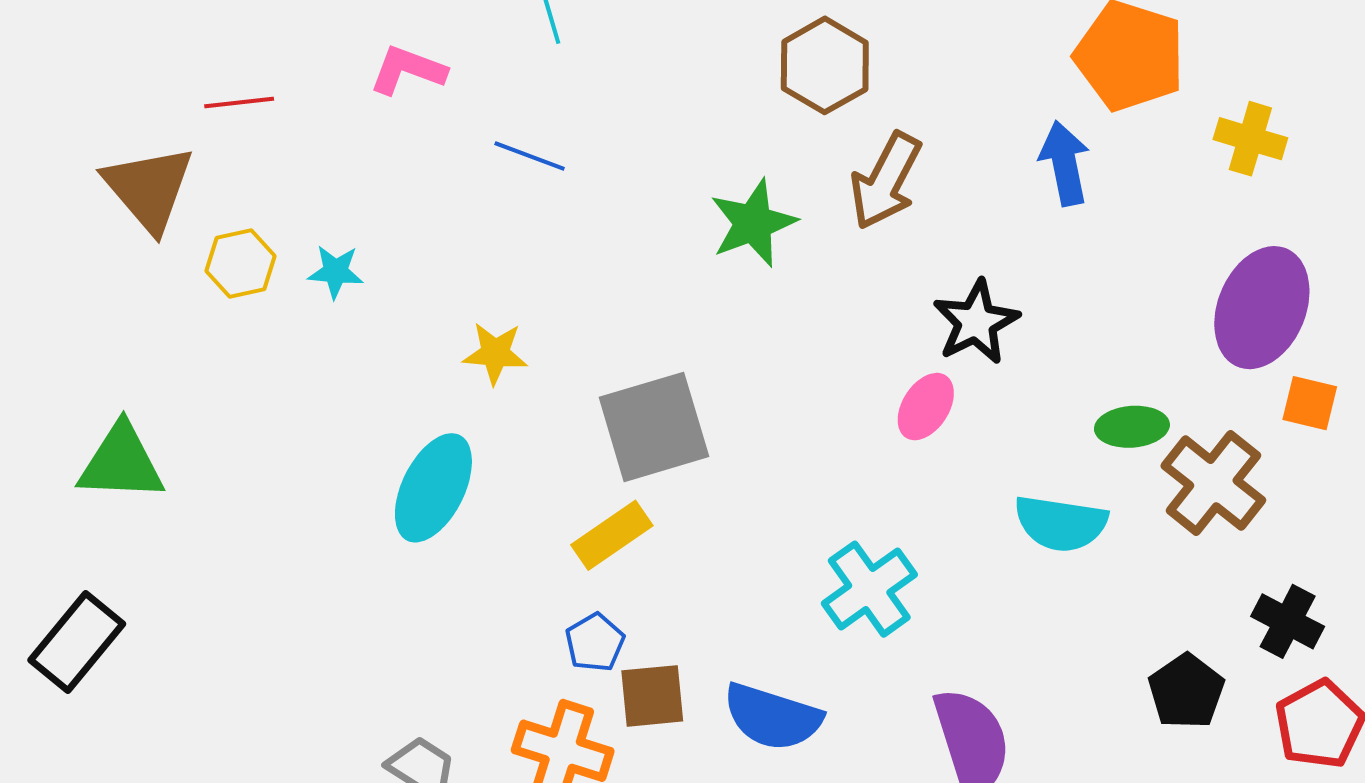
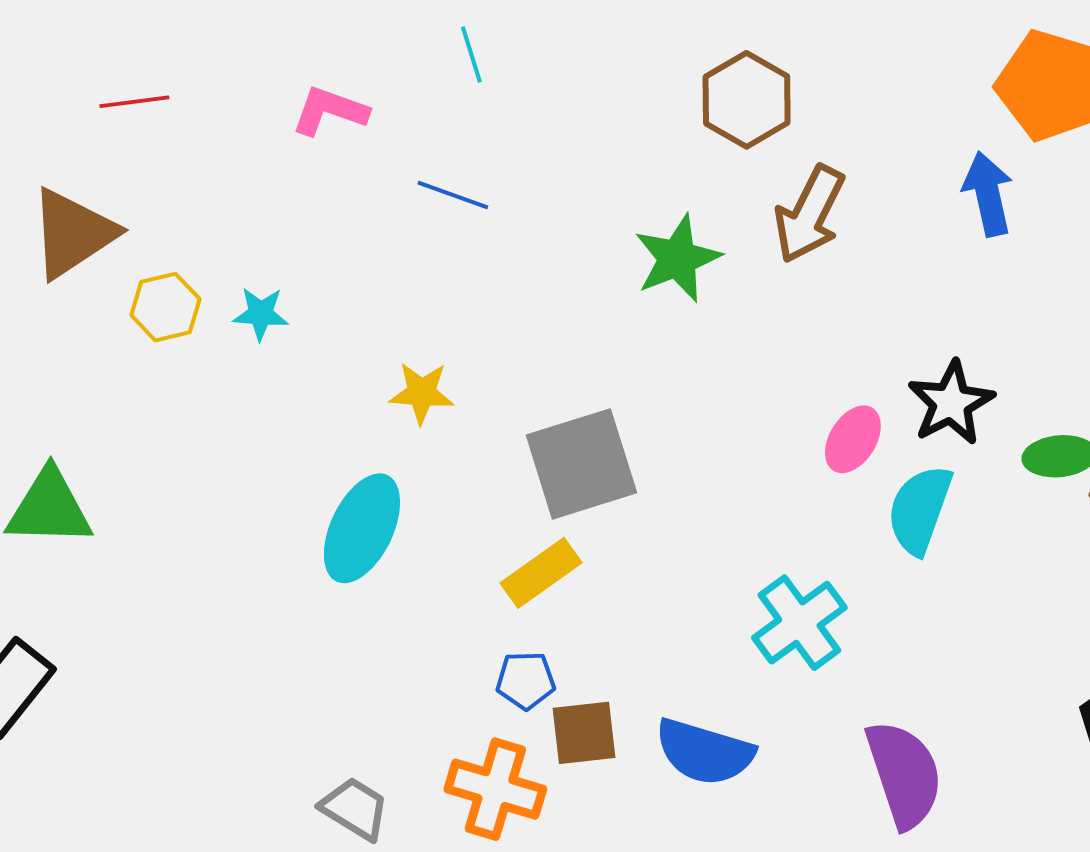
red line: (239, 103) -> (134, 102), moved
brown triangle: (149, 188) -> (73, 233), turned 38
black star: (976, 322) -> (951, 403), moved
cyan semicircle: (1061, 523) -> (920, 510), moved, turned 102
blue pentagon: (595, 642) -> (526, 680), turned 30

